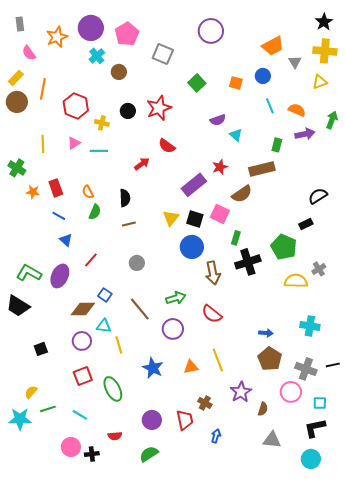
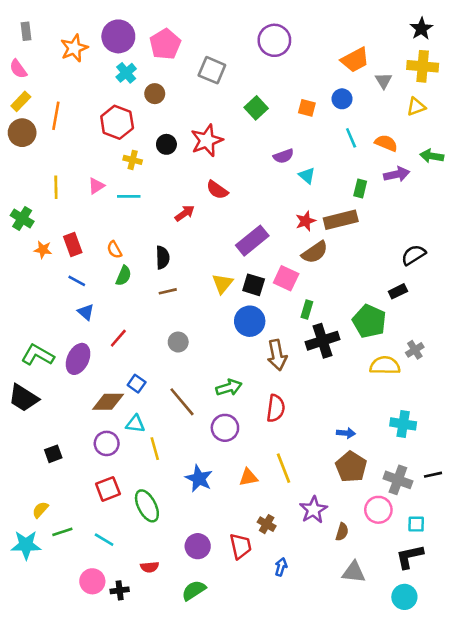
pink semicircle: (29, 53) -> (18, 69), moved
red hexagon: (76, 106) -> (117, 122), moved
green arrow: (332, 120) -> (432, 156), turned -102
red star: (220, 167) -> (306, 221), moved
red semicircle: (212, 314) -> (276, 408), turned -120

